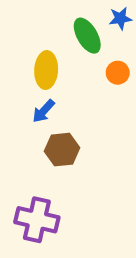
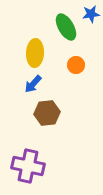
orange circle: (118, 73) -> (76, 65), moved

